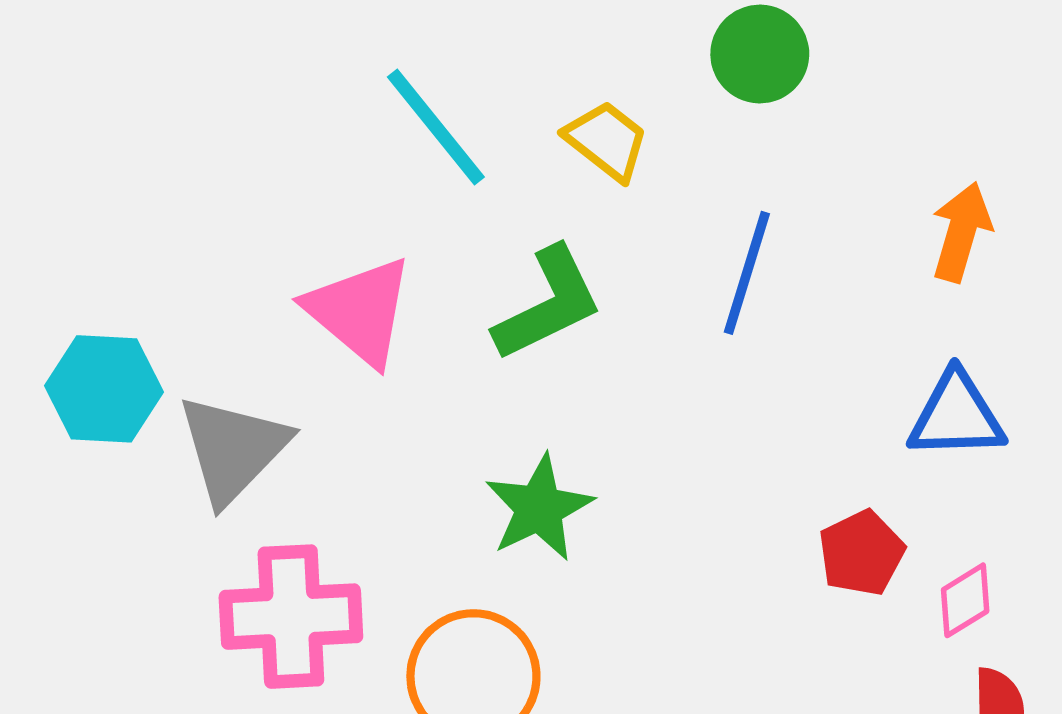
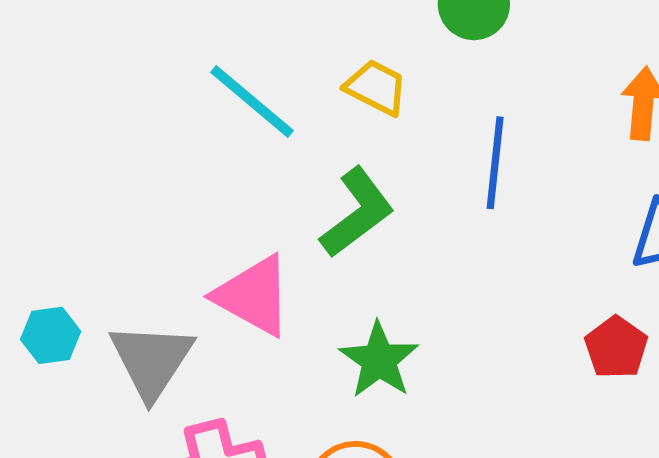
pink triangle: (360, 311) -> (253, 296), moved
cyan hexagon: (104, 389) -> (51, 335), size x0.7

